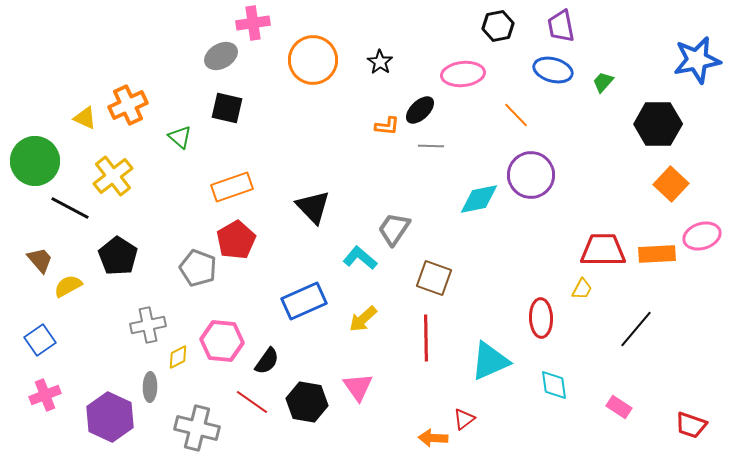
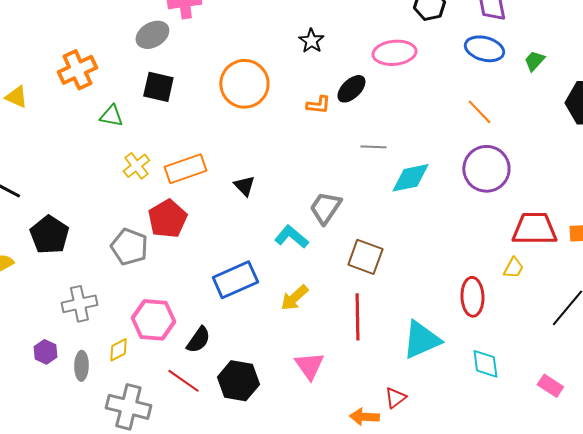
orange circle: (313, 60) -> (244, 84), moved
orange cross: (128, 105) -> (77, 70), moved
orange line: (516, 115) -> (479, 112), moved
green triangle: (180, 137) -> (111, 116), turned -30
gray line: (431, 146) -> (373, 147), moved
purple circle: (531, 175) -> (486, 169), moved
yellow cross: (113, 176) -> (136, 166), moved, size x0.7
orange rectangle: (232, 187) -> (185, 169), moved
black triangle: (313, 207) -> (244, 186), size x0.6
yellow diamond: (178, 357) -> (118, 350), moved
pink triangle: (358, 387) -> (309, 366), moved
purple hexagon: (110, 417) -> (45, 352), moved, size x0.5

